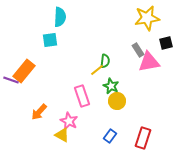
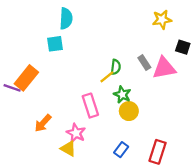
yellow star: (147, 18) -> (162, 20), size x0.7
black square: (166, 43) -> (183, 47), turned 32
gray rectangle: (138, 50) -> (144, 63), moved

